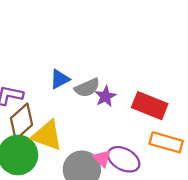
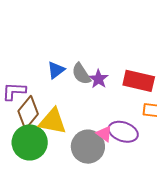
gray semicircle: (87, 88) -> (81, 74), turned 90

